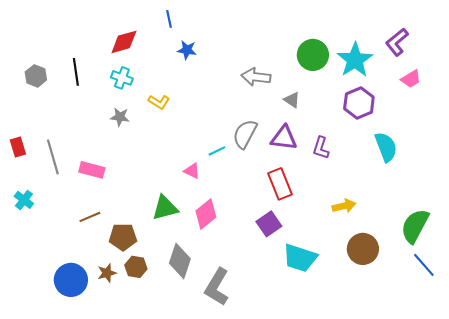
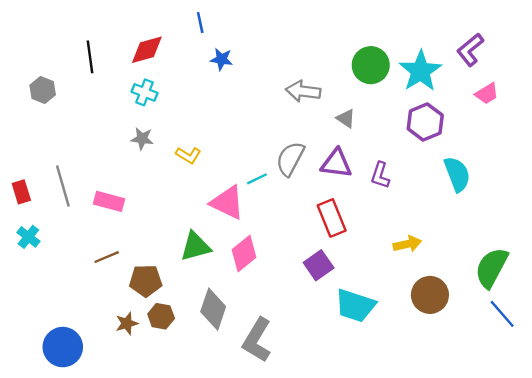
black line: (76, 72) -> (90, 57), moved
yellow L-shape: (159, 102) -> (188, 155), moved
red rectangle: (18, 147) -> (21, 192), moved
pink triangle: (192, 171) -> (227, 203), size x1.8
blue circle: (71, 280) -> (63, 347), moved

